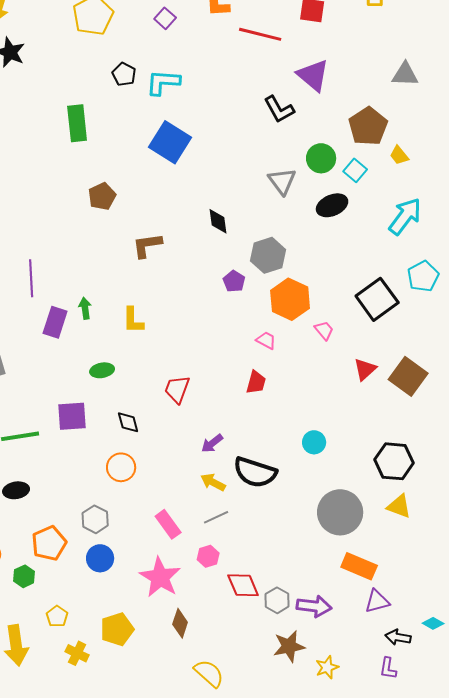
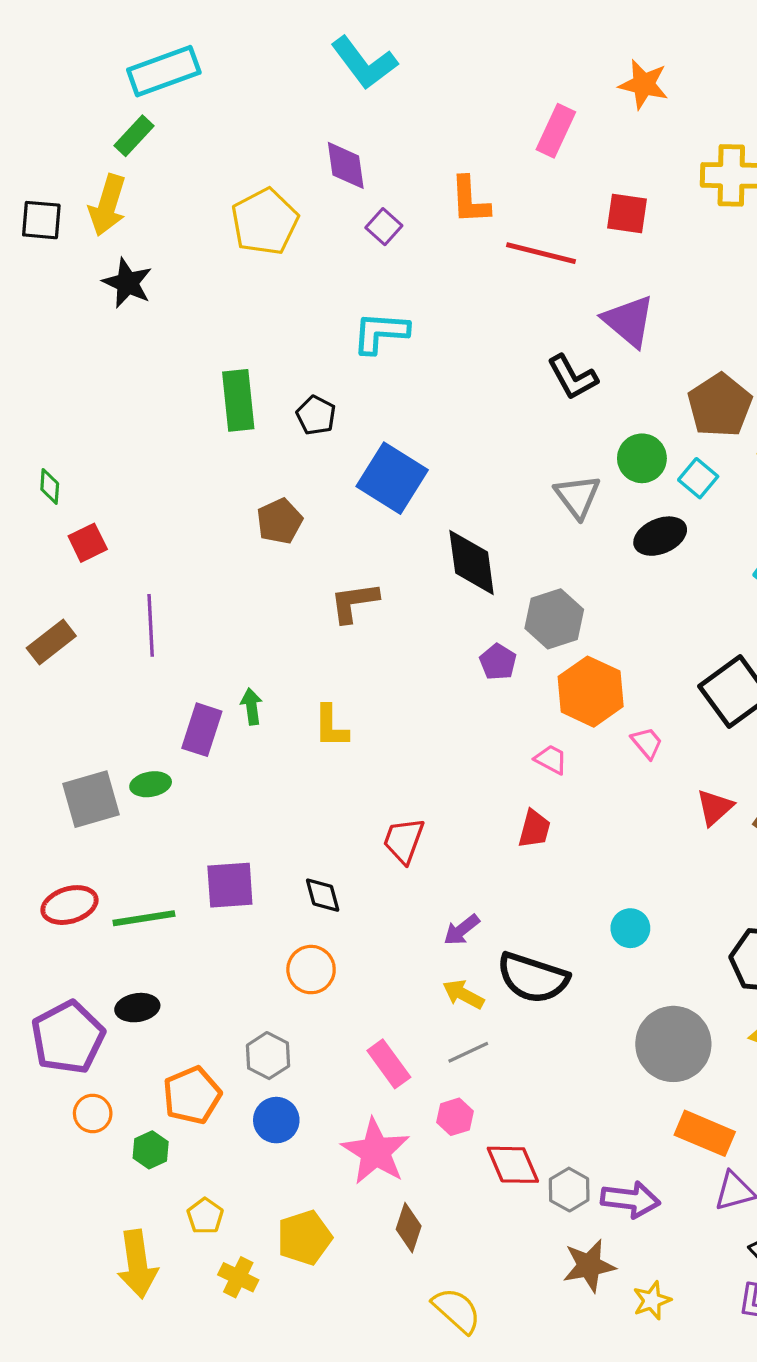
black pentagon: (124, 74) -> (316, 415), moved
blue square: (170, 142) -> (392, 478), moved
black diamond: (218, 221) -> (472, 563), size x1.6
purple line: (31, 278) -> (151, 625), moved
green ellipse: (102, 370) -> (151, 784), moved

